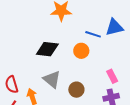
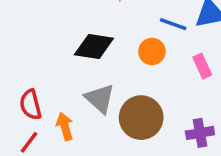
pink rectangle: (112, 76) -> (202, 66), moved
brown circle: (76, 90) -> (141, 118), size x1.6

